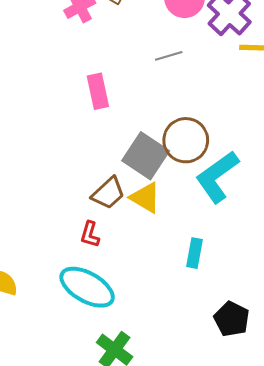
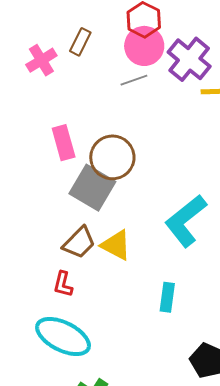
gray line: (169, 56) -> (134, 80), moved
brown circle: (186, 140) -> (112, 157), moved
gray square: (146, 156) -> (92, 188), moved

